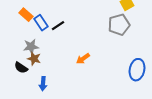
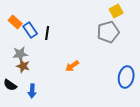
black line: (58, 26) -> (47, 33), turned -48
black semicircle: (21, 68) -> (10, 85), moved

